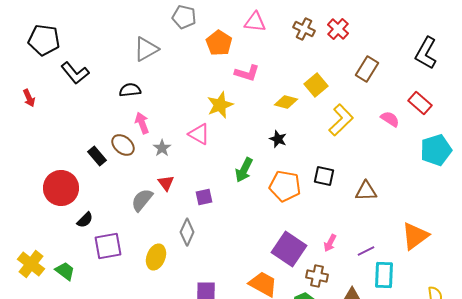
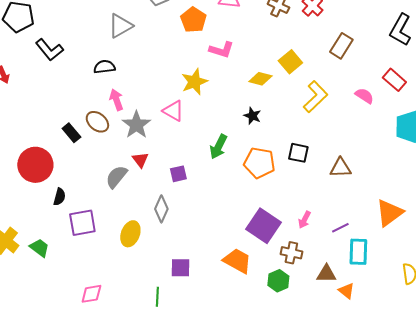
gray star: (162, 148) -> (136, 125), size x1.6
black semicircle: (85, 220) -> (59, 197), turned -30

